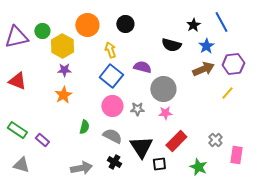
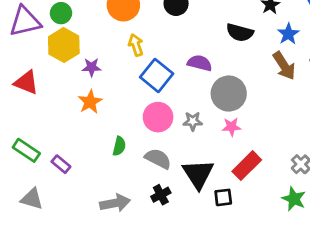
yellow hexagon: (62, 46) -> (64, 45), moved
yellow arrow: (110, 50) -> (136, 45), moved
brown arrow: (203, 69) -> (284, 66), turned 80
black cross: (114, 162) -> (161, 195), turned 32
green star: (198, 167) -> (294, 199), moved

